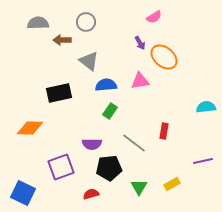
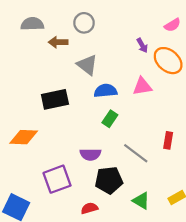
pink semicircle: (154, 17) -> (172, 25), moved
green triangle: (139, 187) -> (141, 201), turned -30

